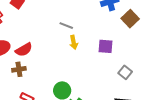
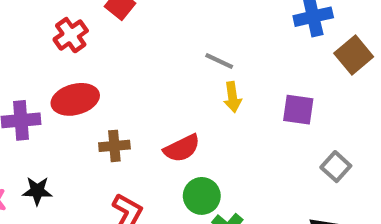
red semicircle: (24, 50) -> (182, 148), moved

